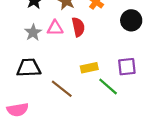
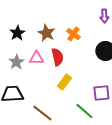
yellow rectangle: (89, 68) -> (64, 82), moved, turned -42

